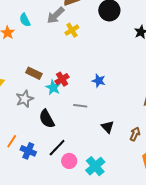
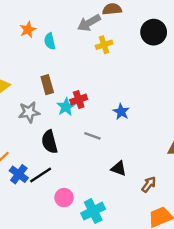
cyan semicircle: (25, 20) -> (50, 41), moved
brown rectangle: (34, 73) -> (47, 85), turned 35
black triangle: (108, 127) -> (119, 168), turned -40
black line: (57, 148) -> (41, 175), moved

